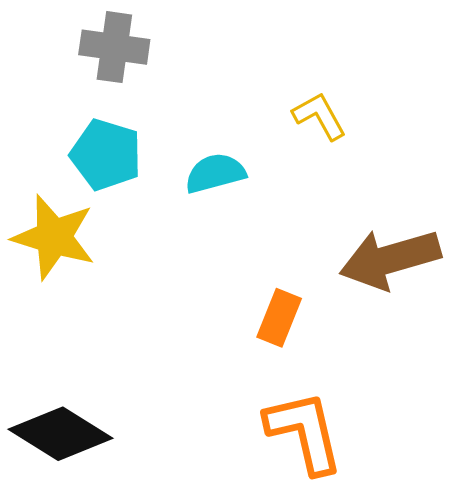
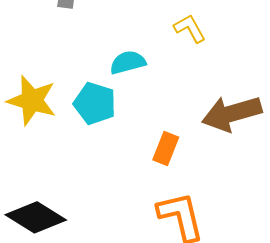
cyan pentagon: (106, 155) -> (95, 103), moved

